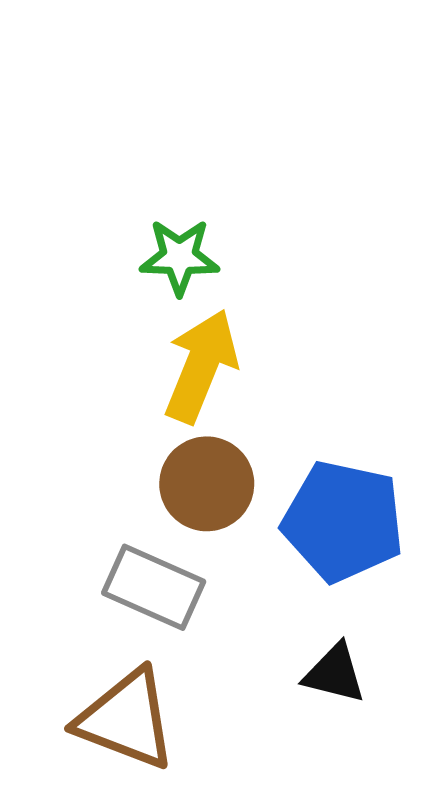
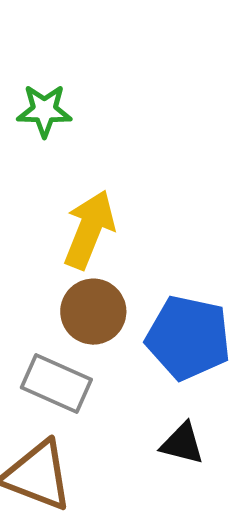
green star: (179, 257) -> (44, 111), moved

